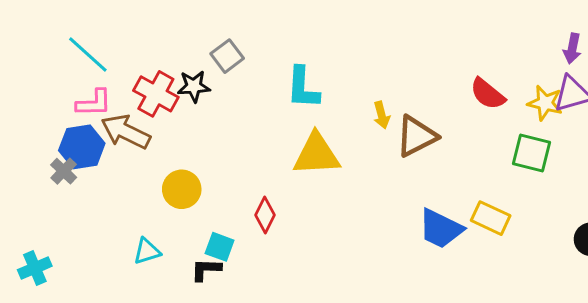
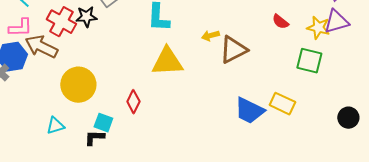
red semicircle: (488, 94) -> (280, 22), size x0.7
yellow arrow: (382, 115) -> (210, 36), turned 90
yellow circle: (182, 189) -> (78, 85), size x1.4

